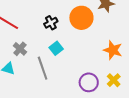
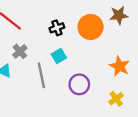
purple circle: (89, 82) -> (79, 84), moved

